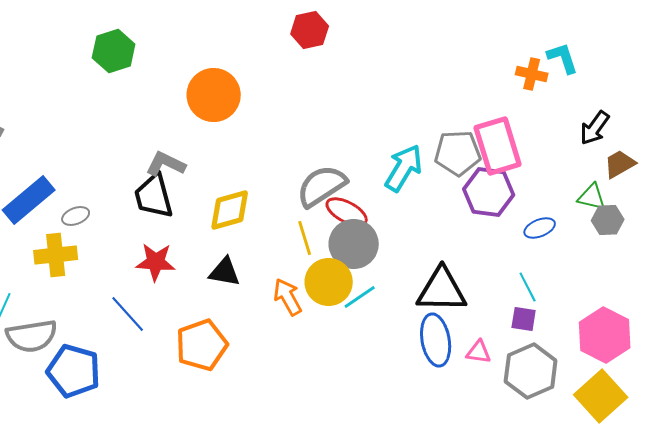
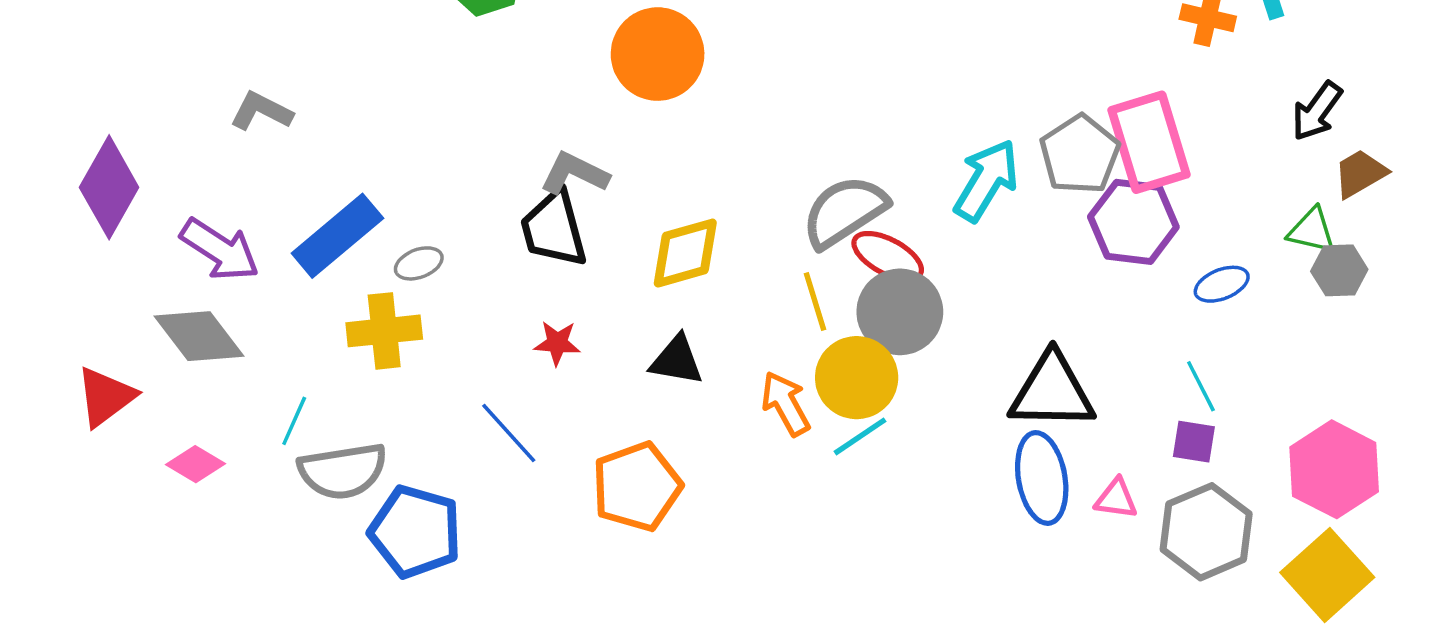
gray pentagon: (458, 153) -> (1080, 154), turned -30
red star: (156, 262) -> (557, 343), size x0.7
cyan line: (360, 297) -> (860, 436), moved

